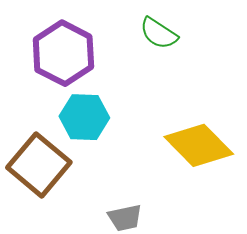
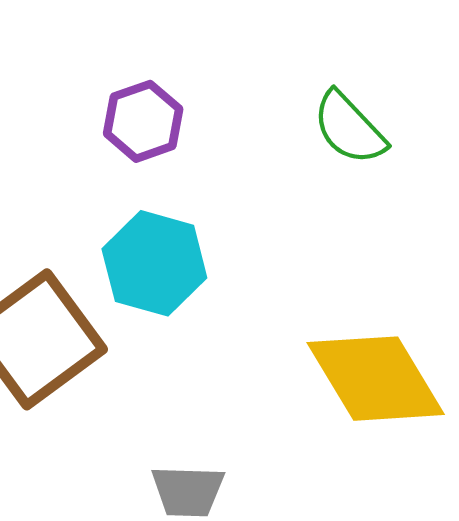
purple hexagon: (63, 53) -> (143, 121), size x0.6

